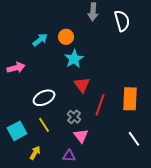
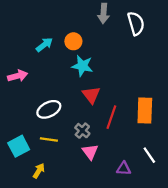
cyan star: (74, 59) -> (82, 66), turned -30
yellow line: (44, 125) -> (49, 140), turned -49
purple triangle: (69, 156) -> (124, 169), moved

